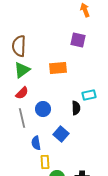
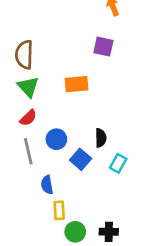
green triangle: (22, 70) -> (28, 87), turned -36
cyan rectangle: (89, 95) -> (118, 163), moved, turned -48
blue square: (61, 134) -> (81, 159), moved

